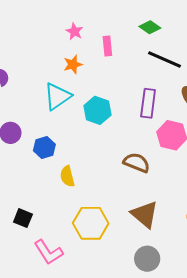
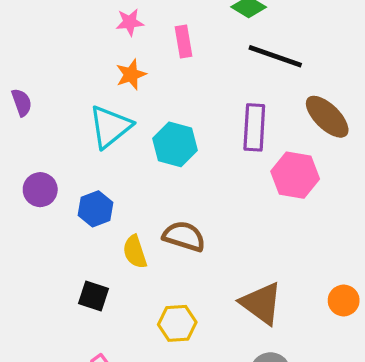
pink star: (74, 31) -> (130, 22), turned -30
brown semicircle: (137, 163) -> (184, 236), moved
black square: (23, 218) -> (93, 296), moved
yellow hexagon: (91, 223) -> (177, 323), size x0.7

